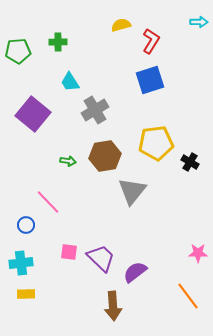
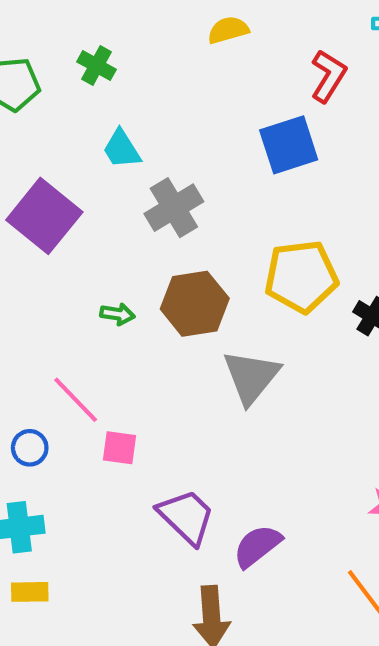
red L-shape: (151, 41) -> (328, 76), moved
green cross: (58, 42) -> (97, 66), turned 30
pink square: (69, 252) -> (120, 448), moved

